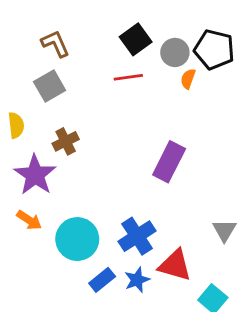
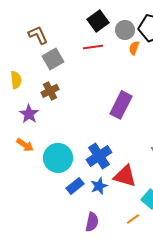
brown L-shape: (55, 44) -> (38, 35), moved
gray square: (50, 86) -> (53, 59), moved
purple star: (35, 175) -> (29, 114), size x0.7

